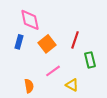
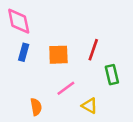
pink diamond: (30, 20) -> (19, 21), moved
orange square: (47, 44) -> (58, 55), turned 36

